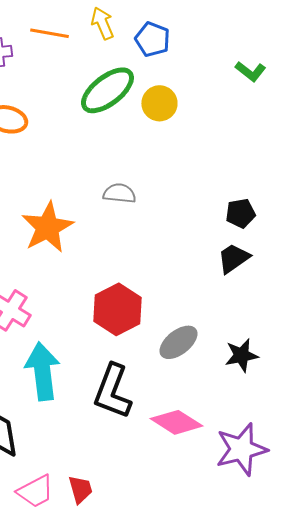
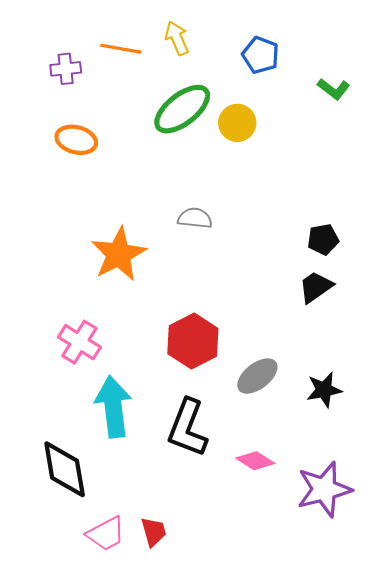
blue pentagon: (152, 39) -> (261, 55), moved
pink diamond: (176, 422) -> (255, 461), size x0.7

